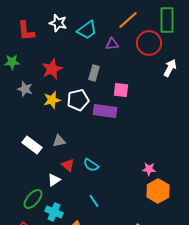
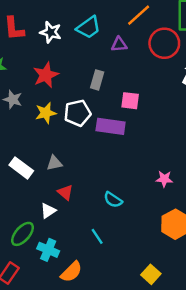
white star: (58, 23) -> (51, 32), moved
cyan semicircle: (91, 165) -> (113, 200), moved
pink star: (149, 169) -> (164, 179), moved

